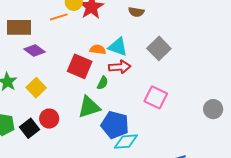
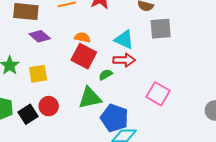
gray square: (159, 48) -> (161, 29), moved, turned 35
orange semicircle: (98, 50) -> (82, 37), moved
green semicircle: (103, 83) -> (106, 75), turned -152
yellow square: (36, 88) -> (38, 74), turned 30

